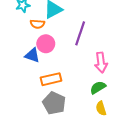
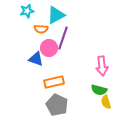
purple line: (80, 33) -> (63, 38), moved
green semicircle: (98, 88) -> (99, 90), turned -133
yellow semicircle: (101, 108) -> (106, 102), moved

